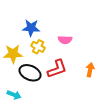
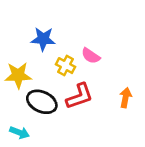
pink semicircle: (65, 40) -> (91, 56), turned 32
yellow cross: (38, 47) -> (66, 66), moved

